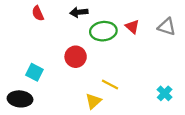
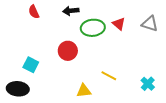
yellow line: (110, 84) -> (109, 76), moved
yellow triangle: (93, 101) -> (84, 91), turned 35

